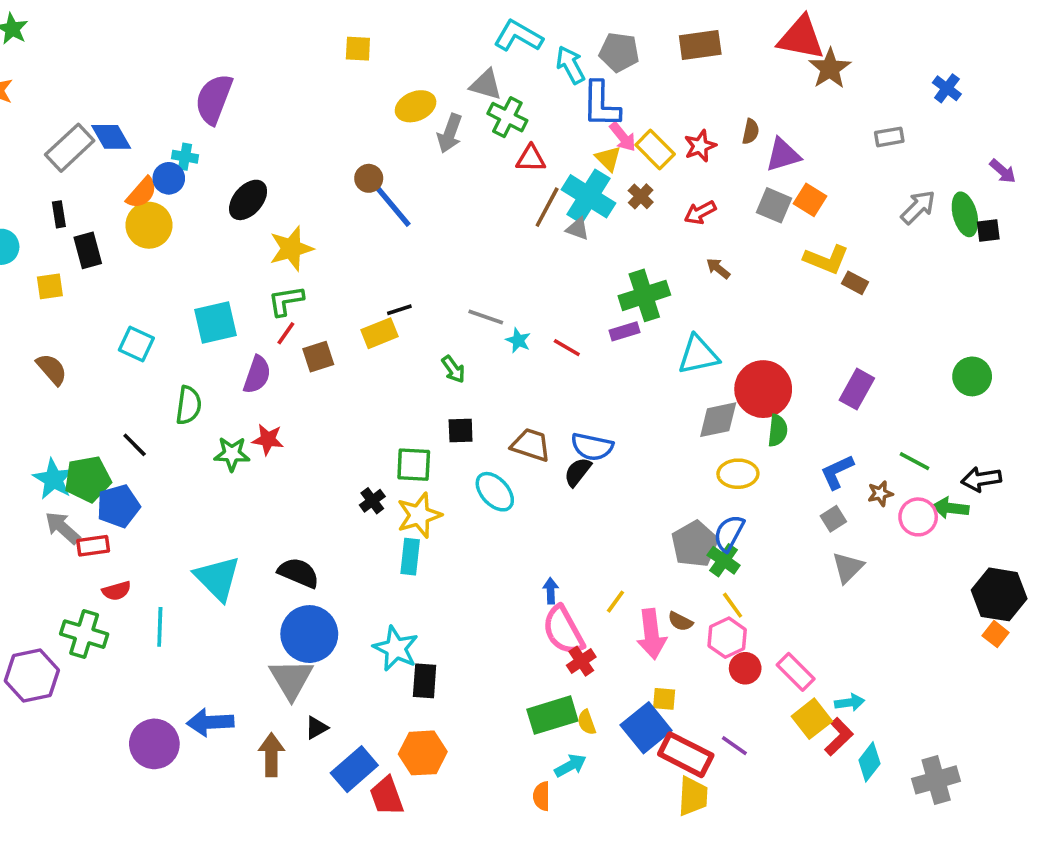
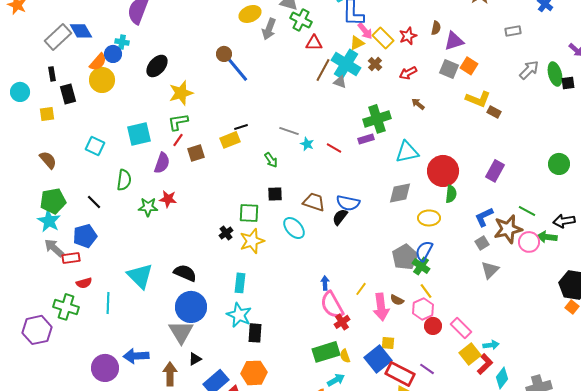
yellow triangle: (608, 159) -> (357, 43), turned 49
gray diamond: (718, 420) -> (400, 193), moved
green pentagon: (88, 479) -> (53, 201), moved
brown star: (880, 494) -> (508, 229), size x2.0
cyan rectangle: (410, 557) -> (240, 283), moved

